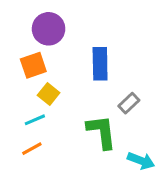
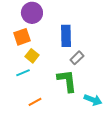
gray rectangle: (129, 103) -> (77, 58), moved
orange line: (32, 149) -> (35, 102), moved

